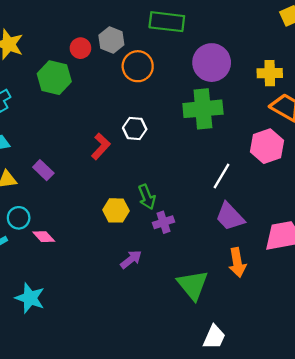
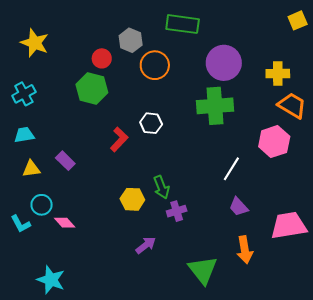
red circle: (80, 48) -> (102, 58), moved
green hexagon: (54, 78) -> (92, 89), moved
purple trapezoid: (230, 217) -> (239, 207), size x0.7

